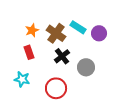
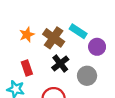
purple circle: (99, 33) -> (97, 47), moved
red rectangle: (29, 52) -> (27, 68), moved

